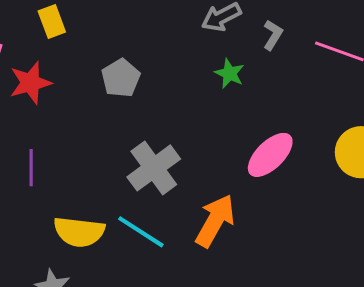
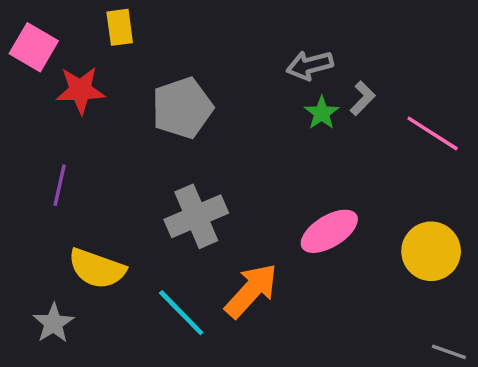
green star: (229, 73) -> (322, 113), moved
gray pentagon: (121, 78) -> (182, 108), size x1.4
cyan line: (141, 232) -> (181, 313), moved

